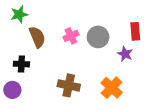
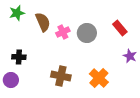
red rectangle: (135, 31) -> (120, 28), turned -35
brown semicircle: (37, 37) -> (43, 22), moved
purple star: (125, 54) -> (130, 56), moved

